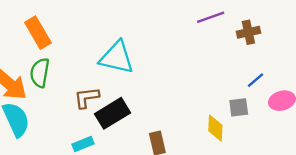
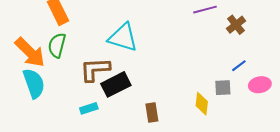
brown cross: (248, 32) -> (236, 25), turned -30
brown L-shape: (87, 98) -> (95, 69), size x1.4

